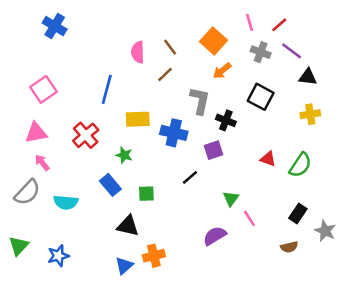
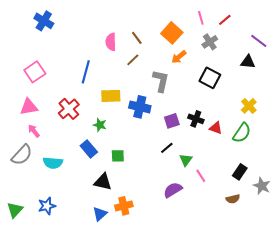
purple line: (292, 51) -> (259, 41), moved
gray cross: (261, 52) -> (210, 42), turned 35
yellow cross: (310, 114) -> (249, 106), moved, turned -35
black cross: (226, 120) -> (196, 119), moved
black line: (190, 177) -> (167, 148), moved
green triangle: (19, 246) -> (15, 210), moved

